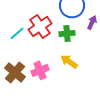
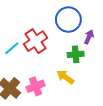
green cross: (67, 33) -> (76, 54), moved

